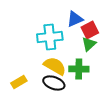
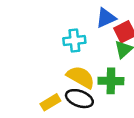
cyan cross: (50, 37) -> (74, 41), size x0.7
yellow rectangle: (19, 82) -> (50, 102), moved

